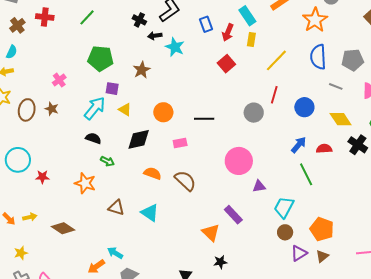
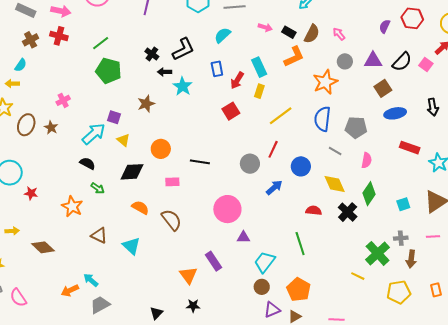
green pentagon: (101, 58) -> (108, 71), moved
blue arrow: (299, 145) -> (274, 187), moved
green line: (306, 174) -> (300, 244), moved

